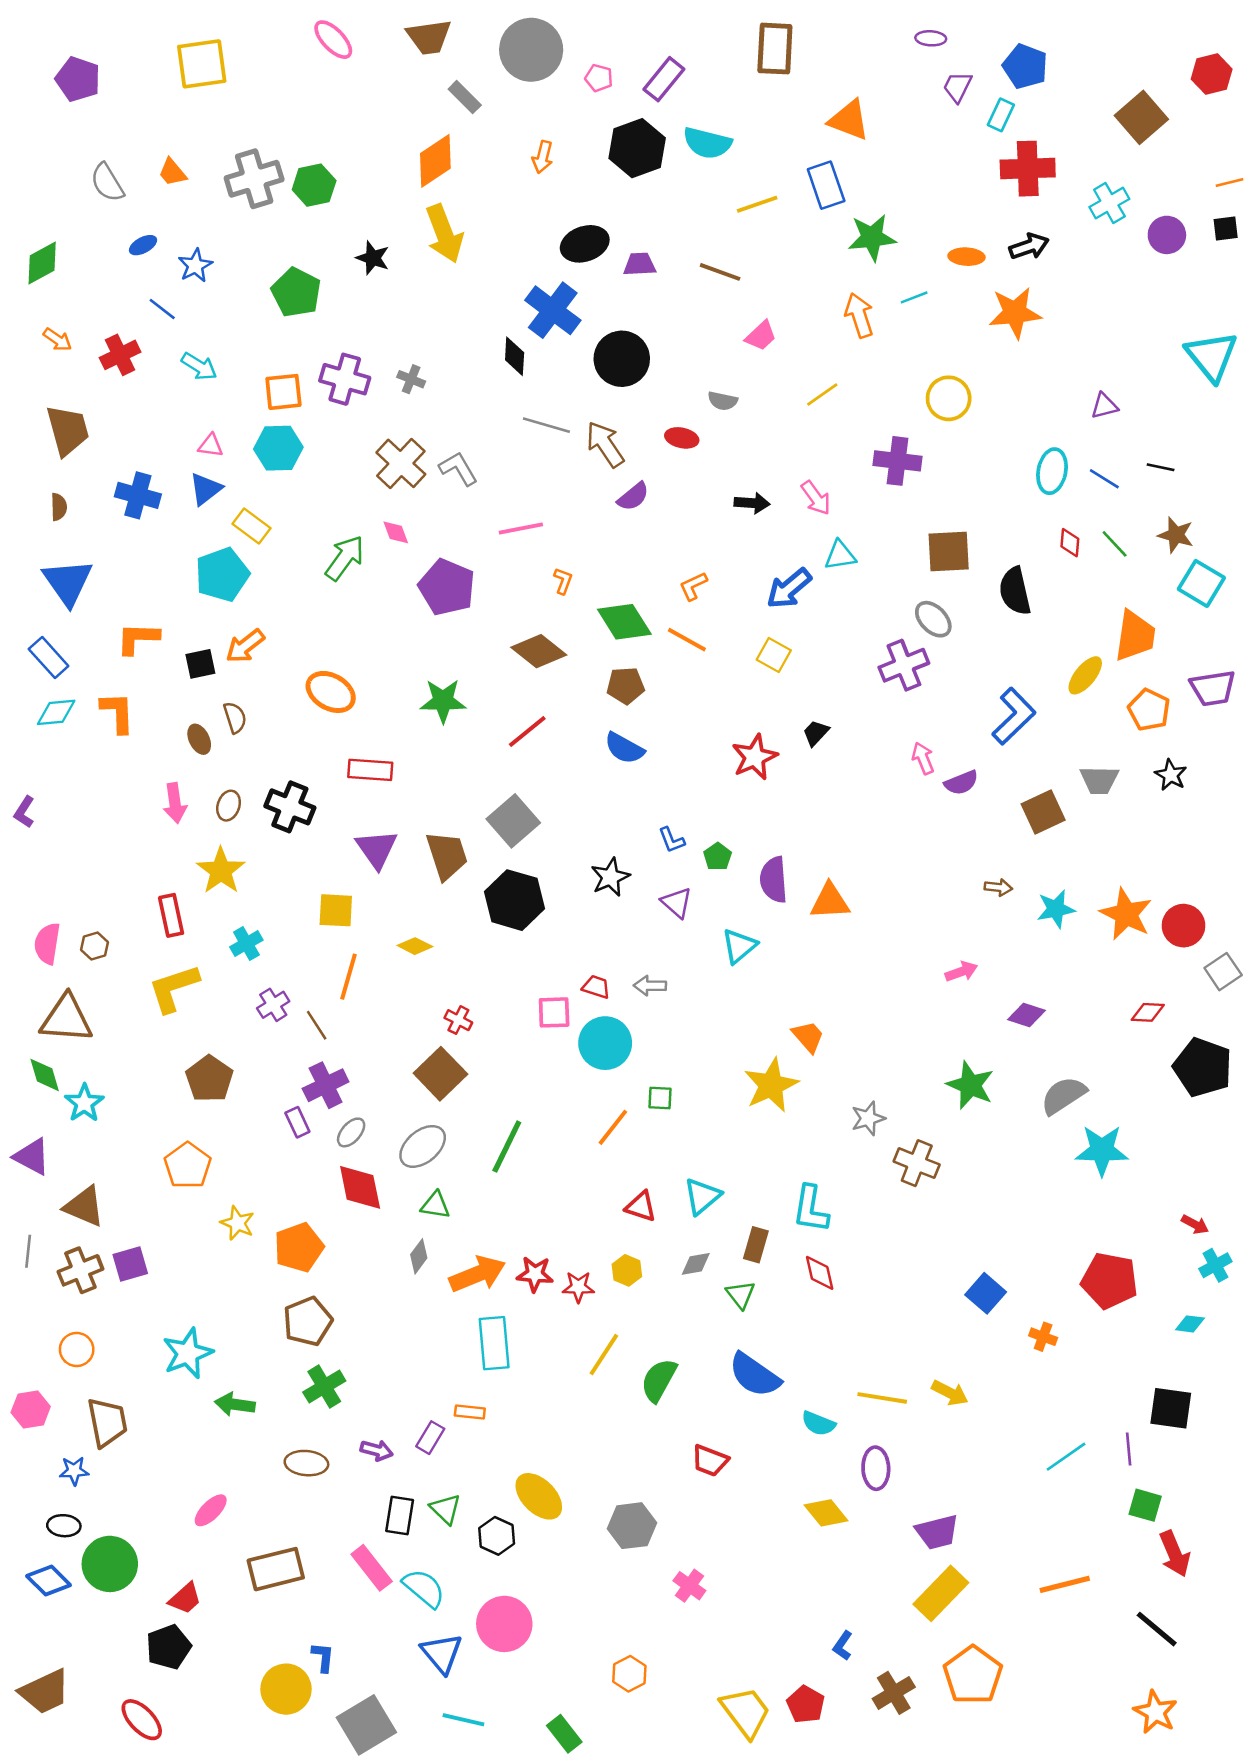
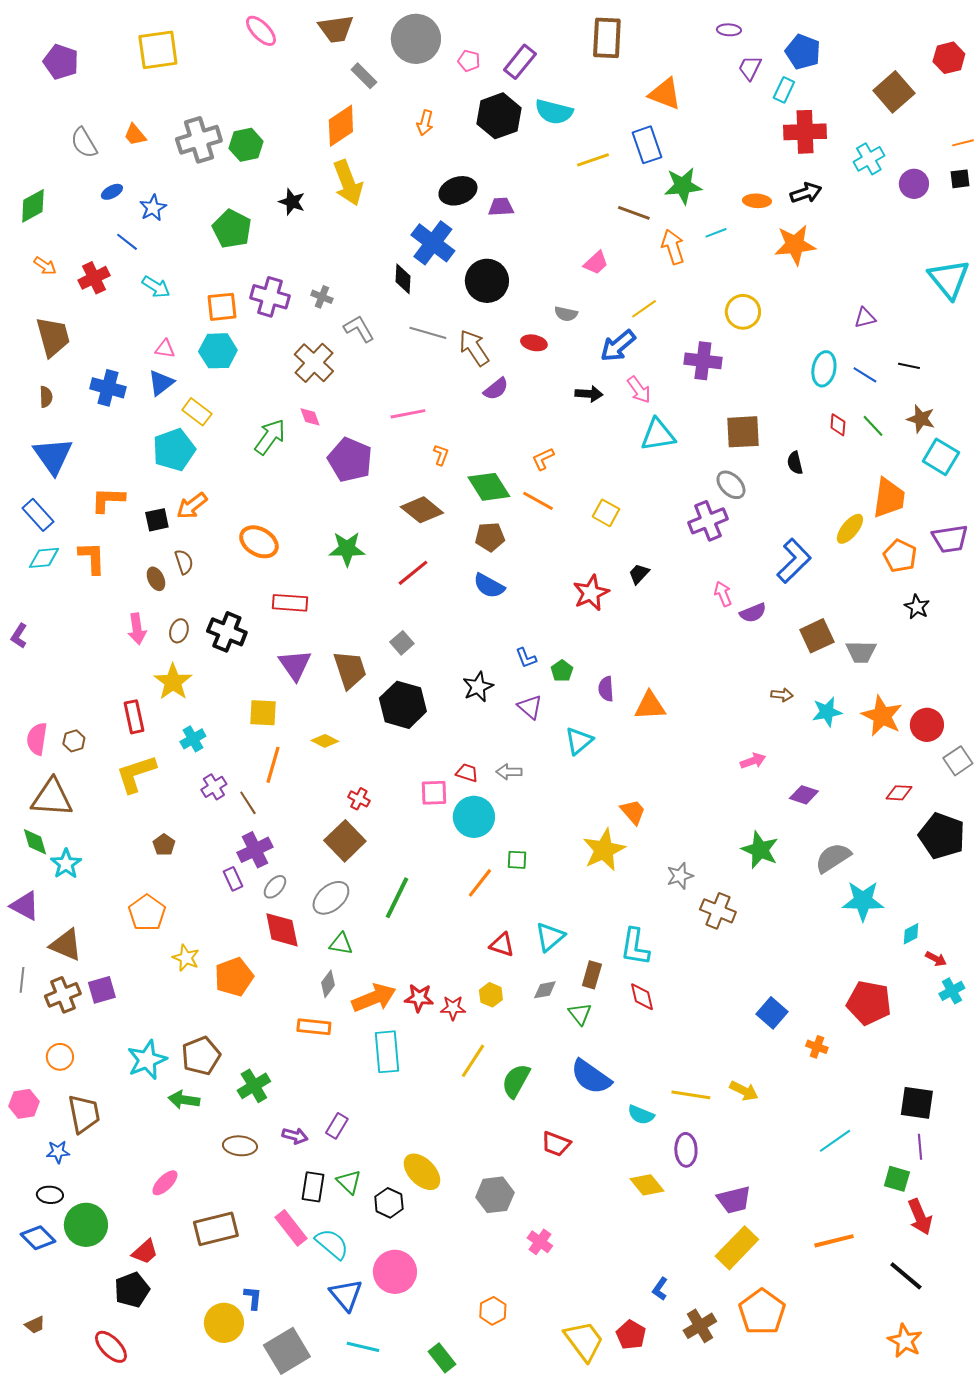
brown line: (720, 272) -> (634, 213), moved
gray L-shape: (458, 469) -> (359, 329), moved
cyan triangle: (840, 555) -> (658, 435), size x1.4
blue arrow: (789, 589) -> (618, 346), moved
black semicircle: (1015, 591) -> (795, 463), size x0.6
gray trapezoid: (1099, 780) -> (861, 652), moved
gray square: (513, 821) -> (402, 643), size x0.6
purple semicircle: (774, 880) -> (606, 689), size x0.7
brown pentagon: (209, 1079) -> (164, 845), size x0.6
brown pentagon: (308, 1321) -> (201, 1056), moved
cyan diamond: (1190, 1324) -> (911, 934), moved, turned -35
orange rectangle: (470, 1412) -> (314, 1027), moved, size x1.4
purple line: (1129, 1449) -> (920, 1147), moved
brown trapezoid: (45, 1692) -> (35, 1325), size x0.5

